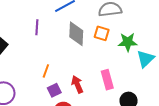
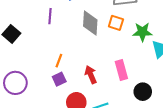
purple square: (54, 90) -> (59, 79), moved

